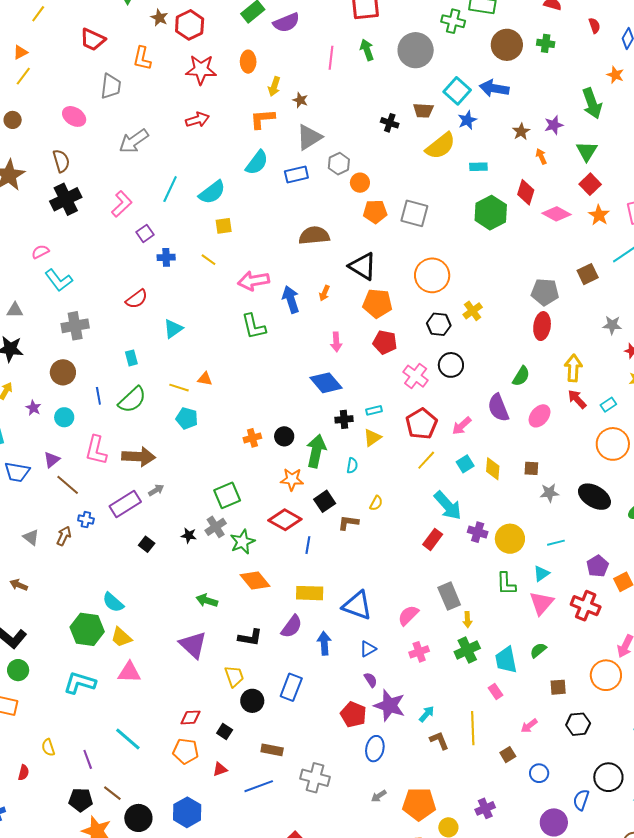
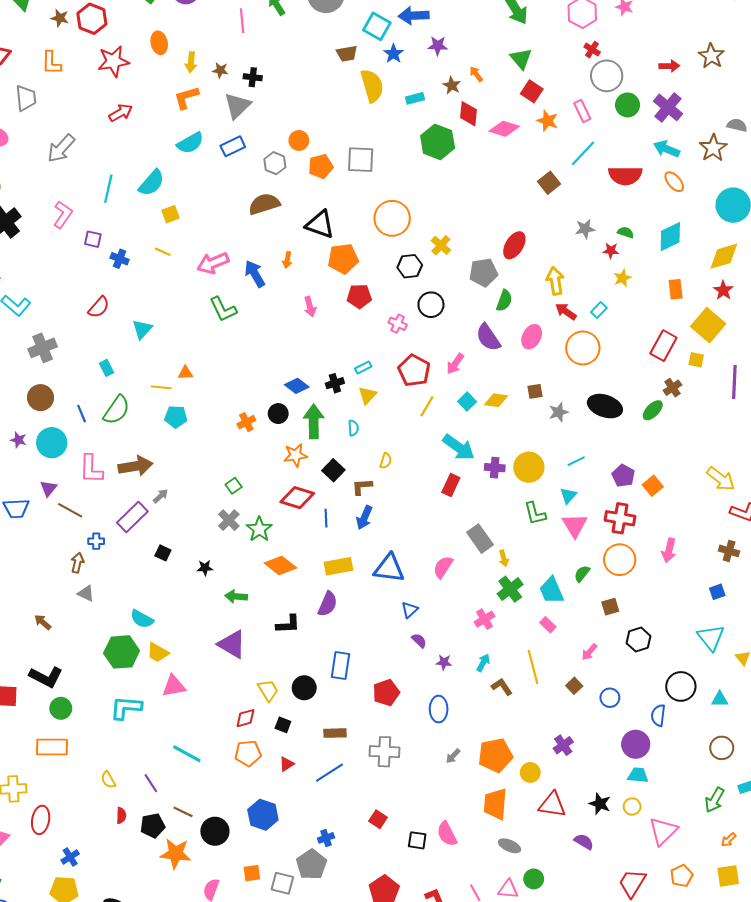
black cross: (390, 123) -> (253, 77), moved
purple star: (554, 125) -> (438, 46), moved, turned 30
brown star: (521, 132) -> (452, 85), moved
yellow semicircle: (440, 146) -> (372, 86), turned -56
cyan semicircle: (257, 163) -> (190, 143), turned 36
gray hexagon: (339, 164) -> (275, 163), moved
purple square: (145, 233) -> (93, 239), turned -30
blue cross: (166, 257) -> (120, 259), turned 36
gray pentagon: (545, 292) -> (483, 272), moved
red ellipse: (542, 326) -> (514, 245), turned 36
pink cross: (416, 376) -> (398, 324), size x0.7
blue diamond: (326, 383) -> (297, 386), moved, size x0.7
cyan circle: (64, 417) -> (52, 443), size x1.5
orange circle: (613, 444) -> (583, 348), moved
yellow diamond: (493, 469) -> (496, 400), turned -75
green square: (227, 495) -> (234, 486), size x0.6
black star: (189, 535) -> (205, 568), moved
gray triangle: (31, 537) -> (86, 593), moved
brown arrow: (19, 585) -> (43, 622), turned 30
blue arrow: (324, 643) -> (364, 518), moved, turned -140
pink cross: (419, 652) -> (484, 619), moved
orange circle: (606, 675) -> (620, 560), moved
yellow trapezoid: (234, 676) -> (268, 690), moved
purple star: (390, 705) -> (444, 662), size x0.5
red pentagon: (353, 714) -> (386, 693), moved, turned -30
red semicircle: (24, 773) -> (121, 815), moved

